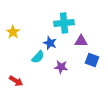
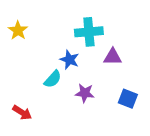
yellow star: (13, 32) -> (18, 30), moved
blue square: (92, 60) -> (128, 99), moved

